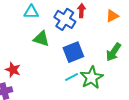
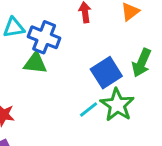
blue cross: (65, 19) -> (44, 37), moved
blue square: (73, 52) -> (106, 73), moved

